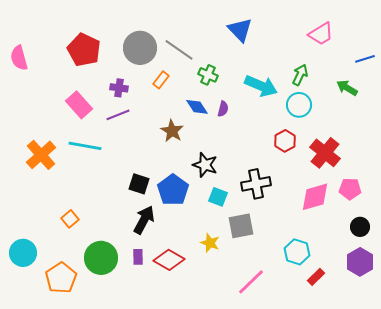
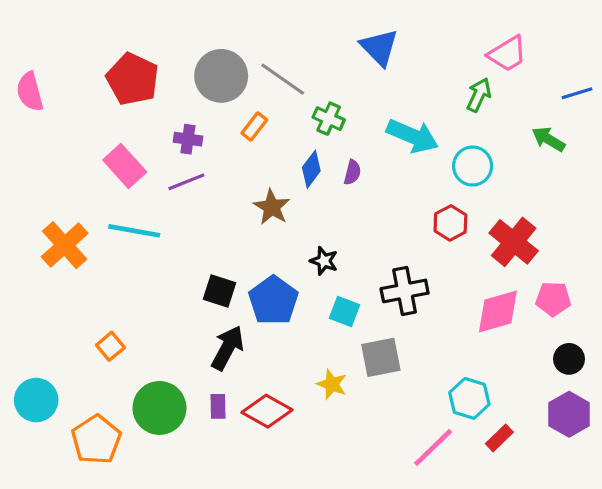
green arrow: (300, 75) -> (479, 95), moved
blue diamond: (197, 107) -> (311, 169), turned 70
black star: (205, 165) -> (324, 261), size x0.7
pink line: (251, 282) -> (433, 447), moved

